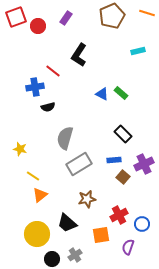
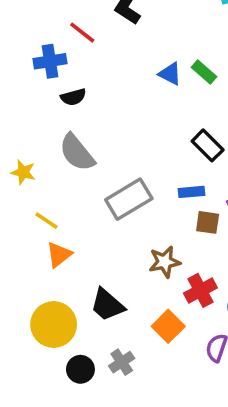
gray semicircle: (65, 138) -> (77, 153), moved, turned -55
brown square: (123, 177) -> (208, 222), turned -32
brown star: (87, 199) -> (165, 262), moved
orange square: (101, 235) -> (168, 326), turned -36

